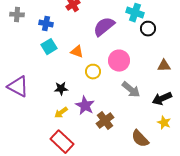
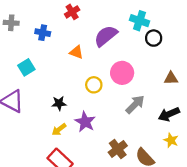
cyan square: (49, 47) -> (26, 67), moved
orange triangle: (77, 52) -> (76, 52), moved
gray arrow: (131, 90) -> (135, 104), turned -84
brown cross: (105, 121) -> (118, 149), moved

